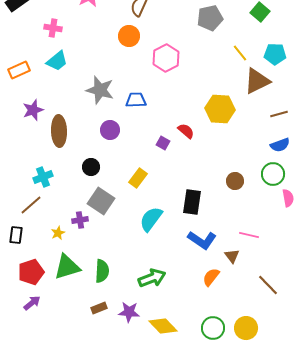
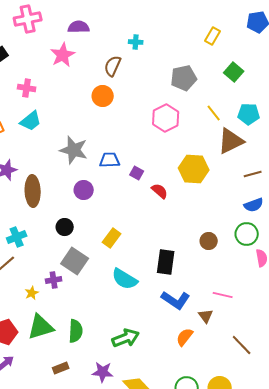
pink hexagon: (166, 58) -> (166, 118), moved
purple square: (163, 143) -> (137, 173), moved
cyan semicircle: (151, 219) -> (125, 279), turned -96
brown rectangle: (99, 308) -> (61, 368), moved

